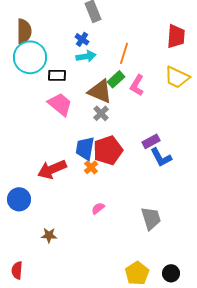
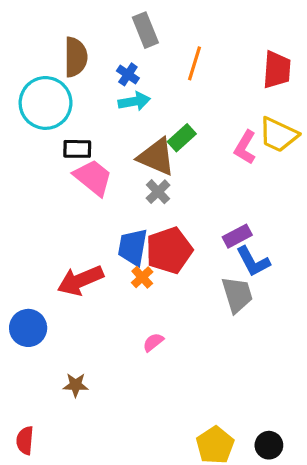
brown semicircle: (24, 31) -> (76, 57), moved
orange line: (124, 53) -> (194, 63), moved
black rectangle: (57, 75) -> (77, 149), moved
pink L-shape: (137, 85) -> (245, 147), moved
gray trapezoid: (151, 218) -> (237, 295), moved

